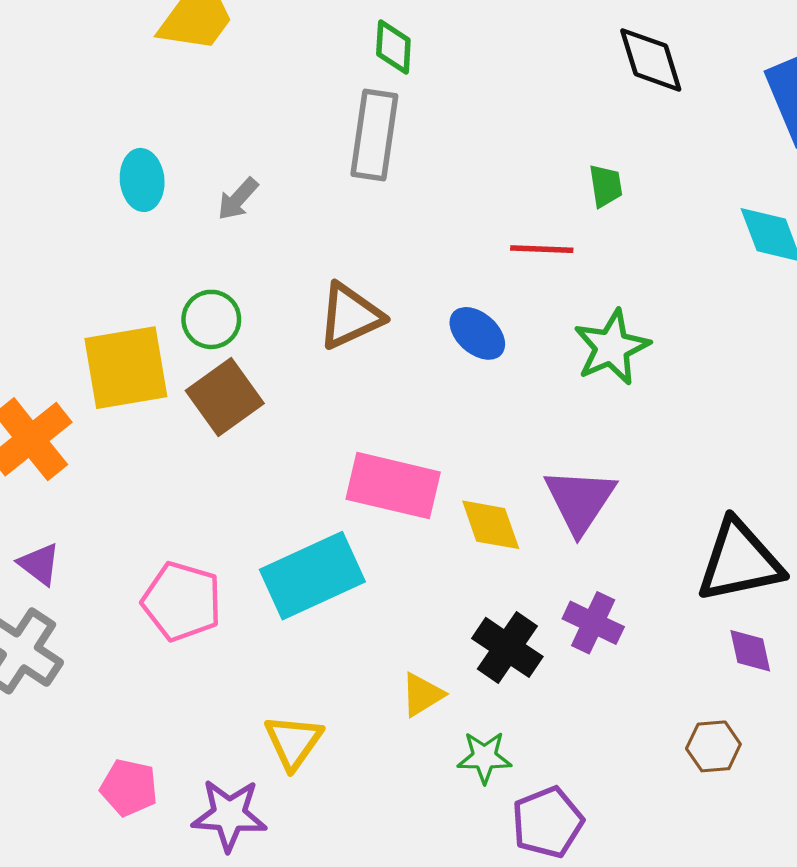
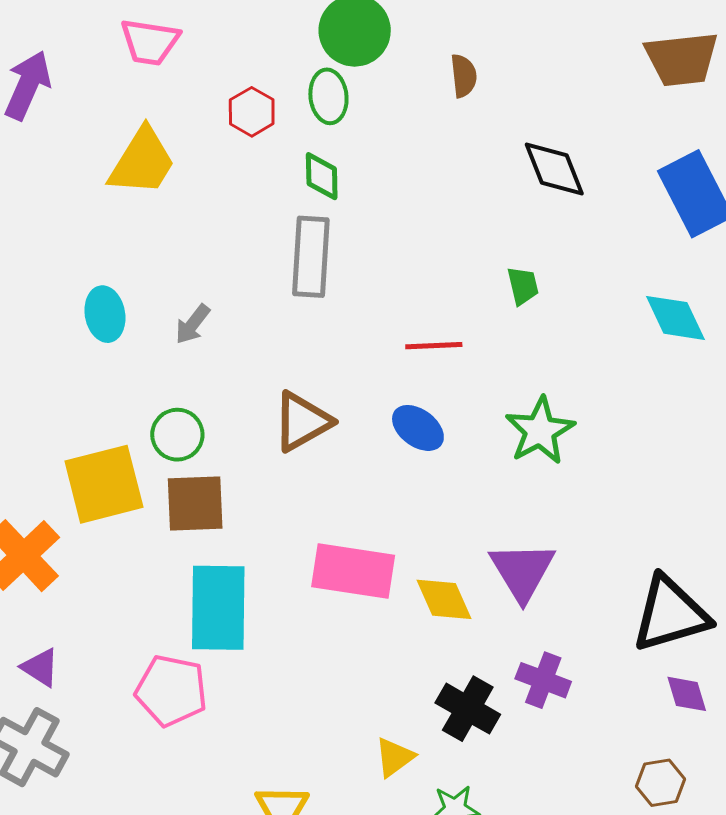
red line: (542, 249) -> (434, 346), moved
brown square: (225, 397) -> (195, 504), turned 38
cyan rectangle: (312, 576) -> (218, 608), moved, turned -60

